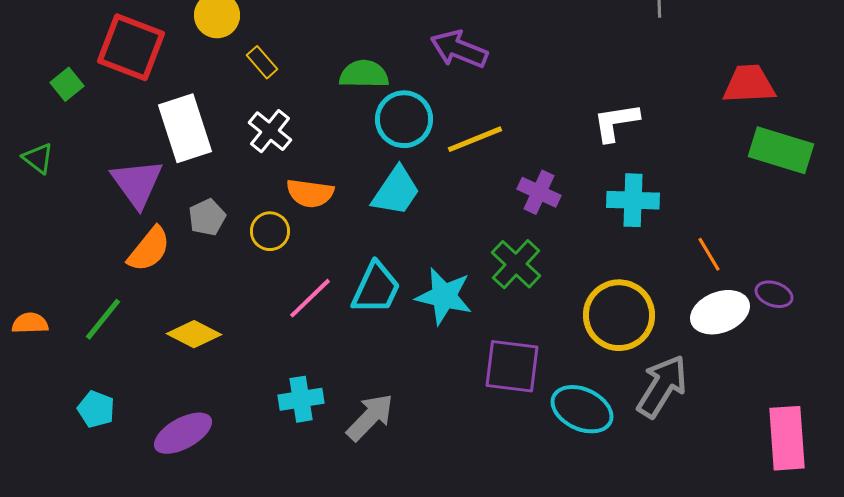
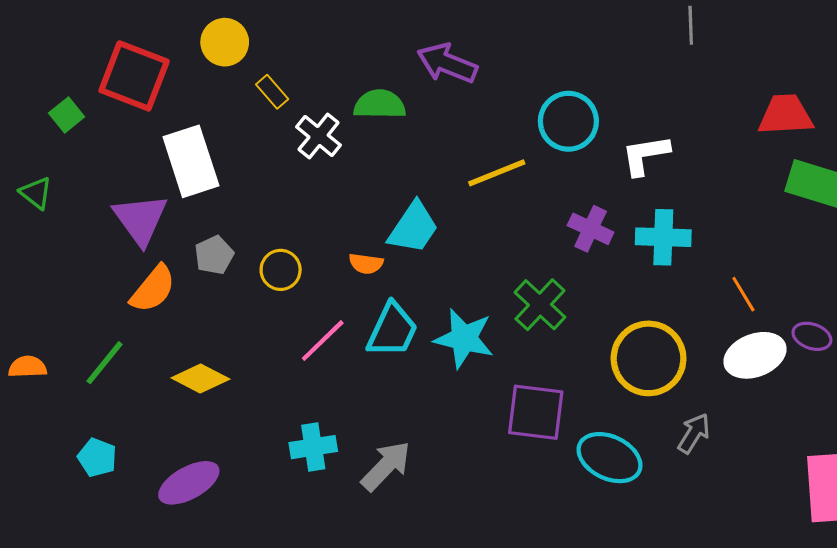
purple arrow: (459, 49) -> (447, 63), moved
cyan circle: (404, 119) -> (568, 121), moved
white cross: (270, 131) -> (319, 136), moved
purple cross: (539, 192) -> (591, 229), moved
orange semicircle: (310, 193) -> (366, 264), moved, size x0.7
gray arrow: (662, 386) -> (694, 433), size x0.6

